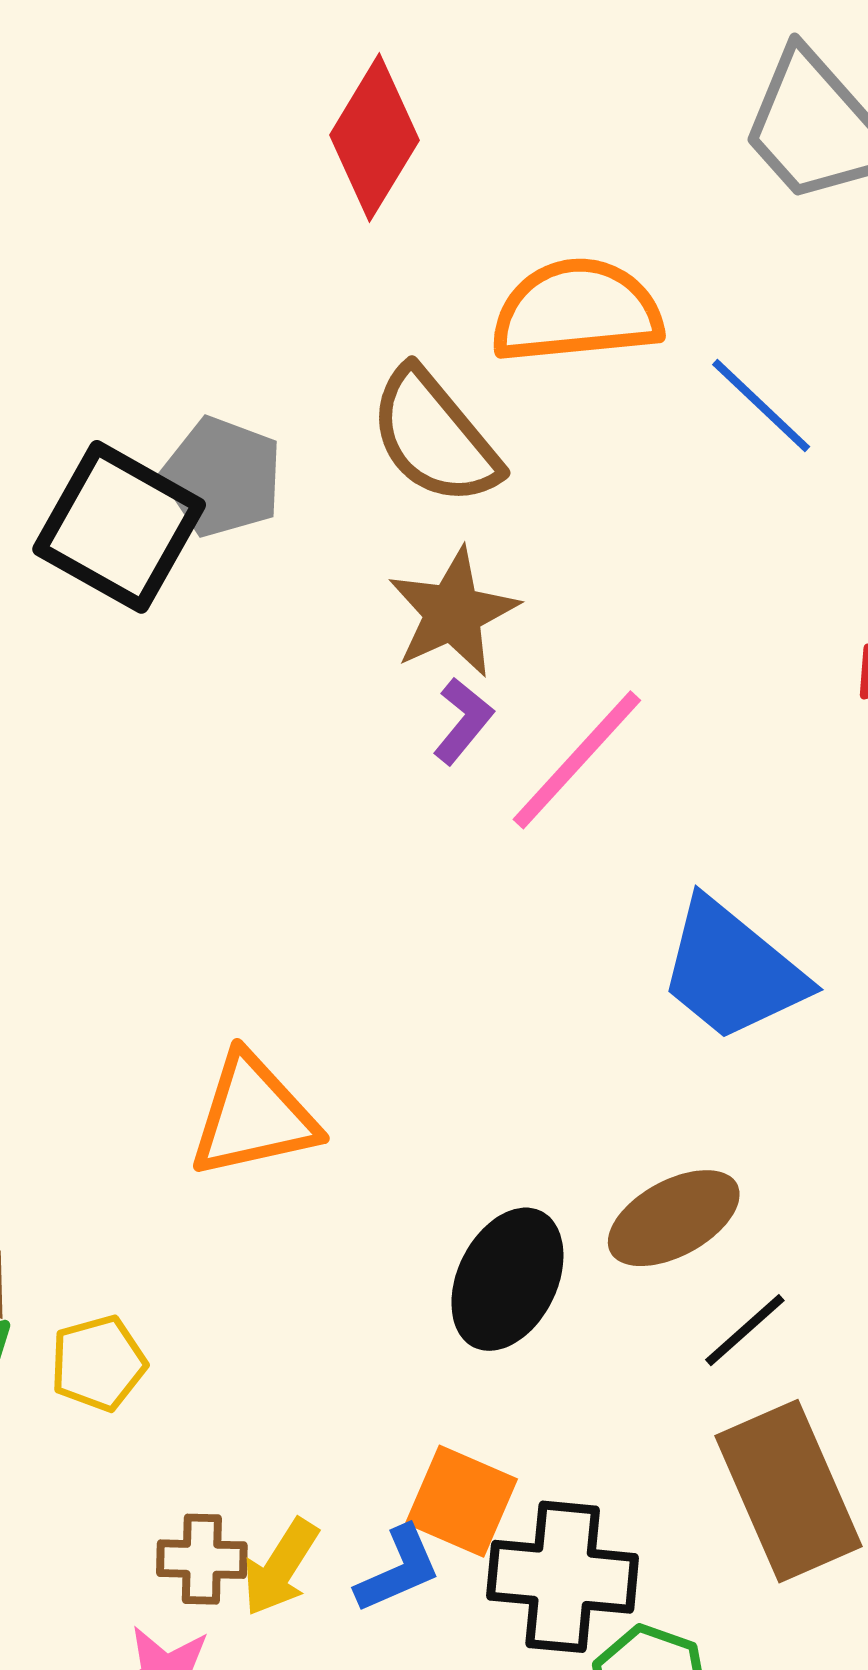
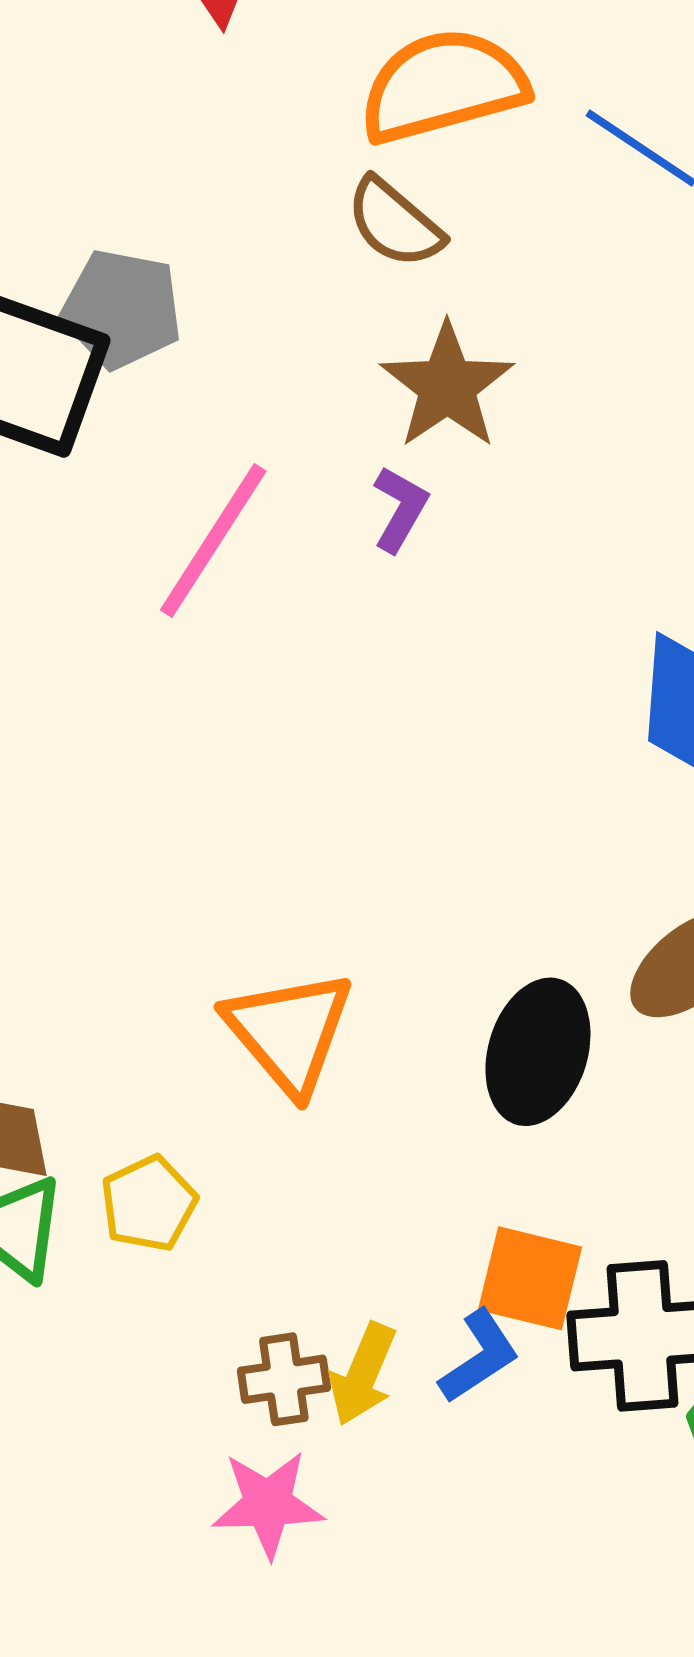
brown semicircle: (434, 437) -> (395, 223), moved, size x0.7
brown star: (453, 613) -> (447, 386), moved
pink line: (577, 760) -> (213, 540), moved
orange triangle: (253, 1116) -> (289, 1032), moved, turned -48

